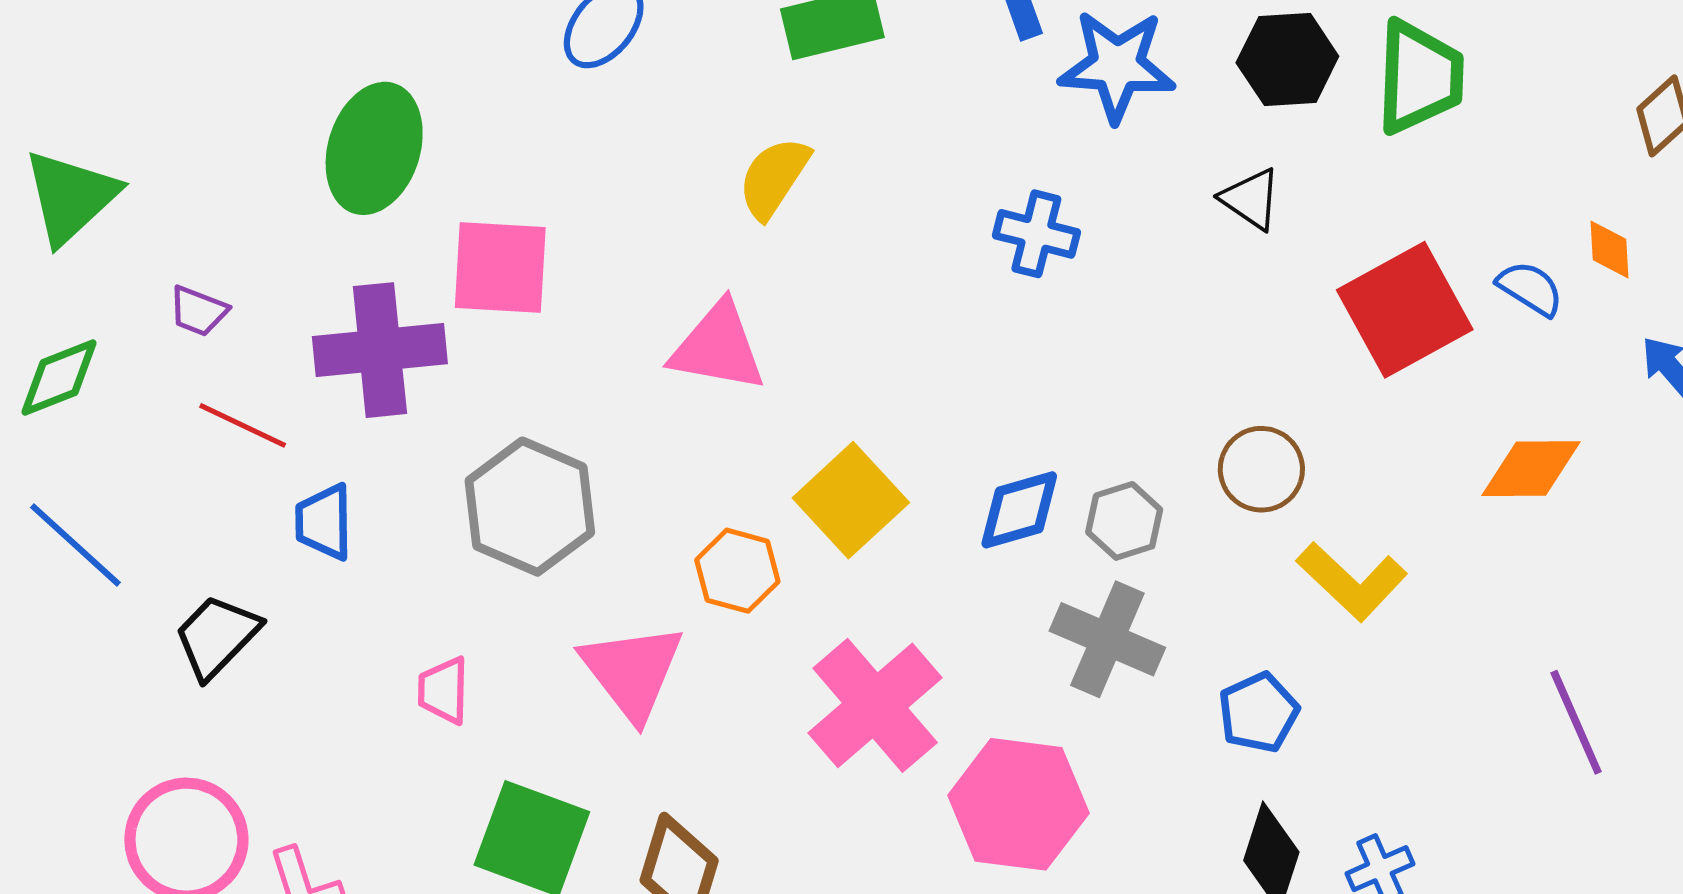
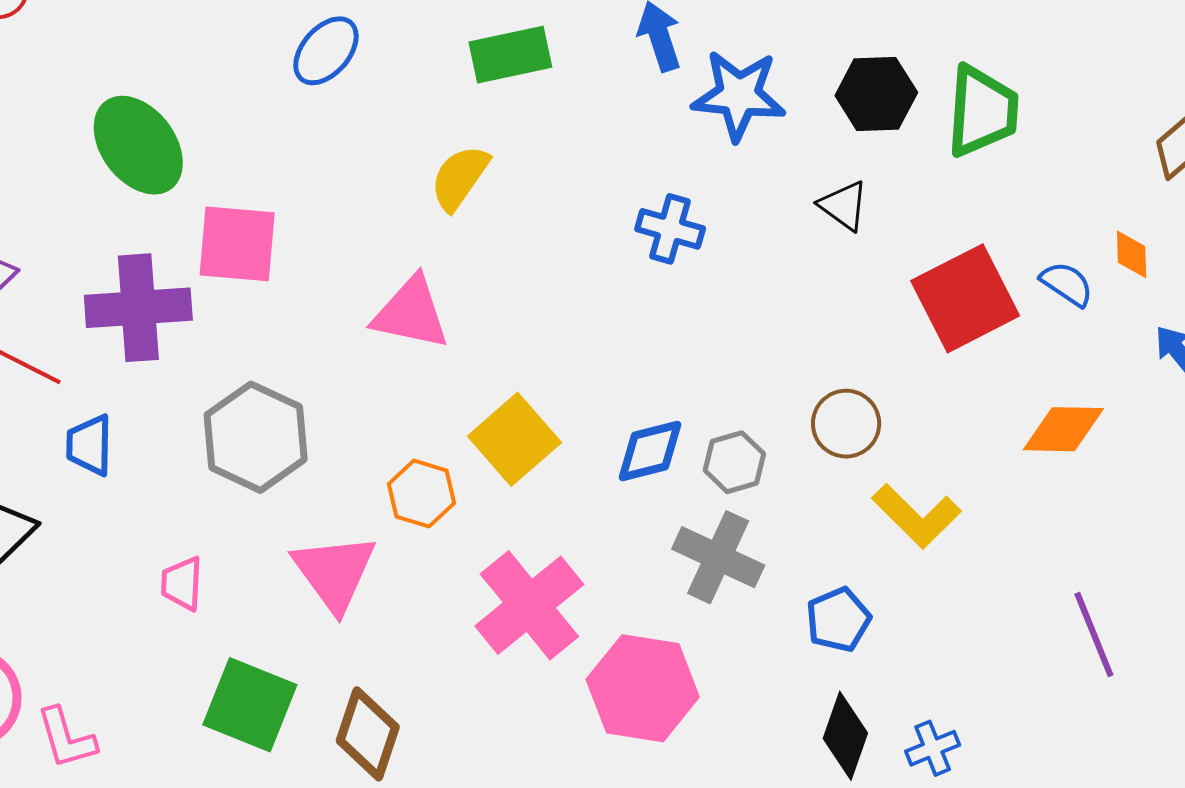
green ellipse: (374, 148) -> (138, 145), turned -56

